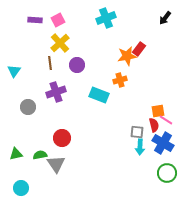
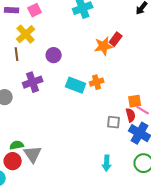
yellow cross: (60, 43) -> (26, 34), moved
brown line: (50, 63) -> (17, 54), moved
orange cross: (120, 80) -> (97, 82), moved
red circle: (62, 138) -> (13, 161), moved
cyan arrow: (140, 147) -> (107, 163), moved

